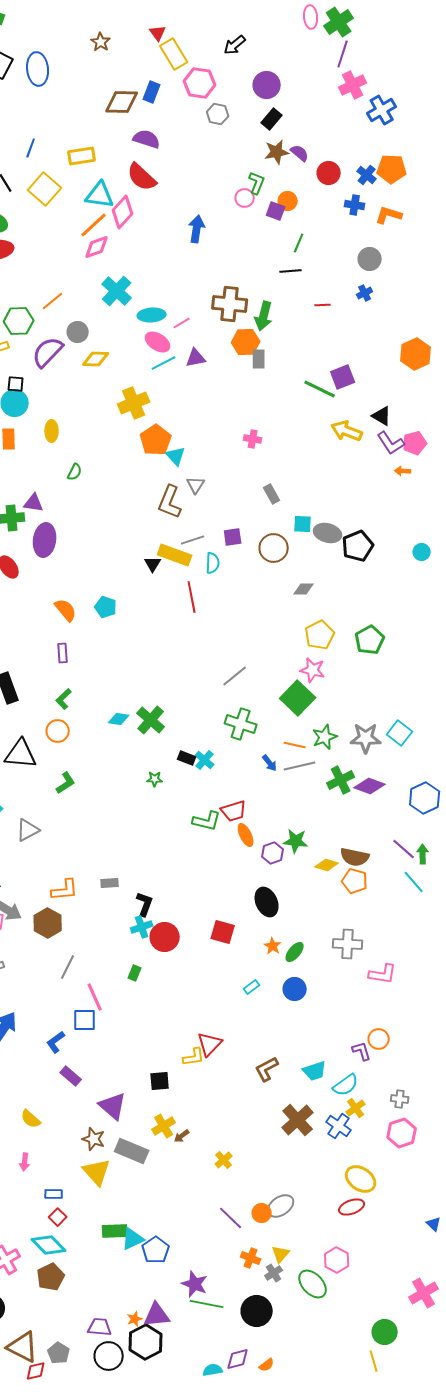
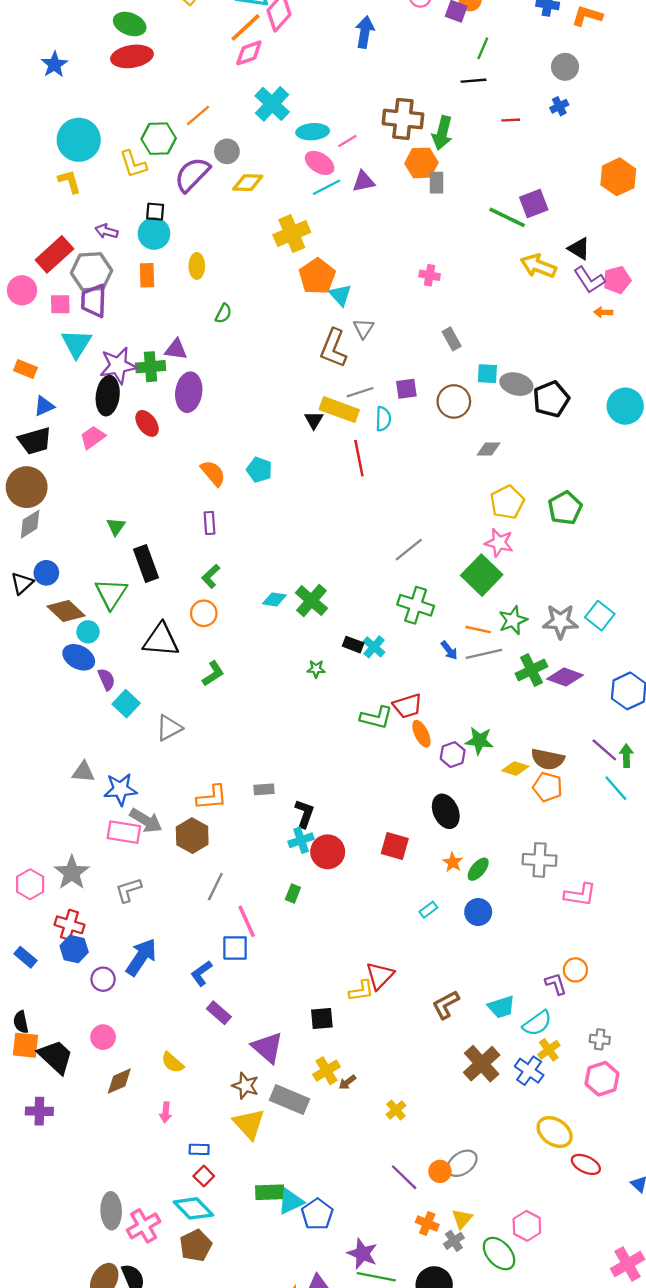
cyan circle: (422, 552) -> (625, 406), size x1.8
red ellipse: (352, 1207) -> (586, 1164), moved, turned 45

